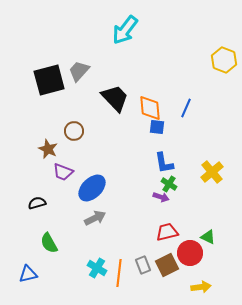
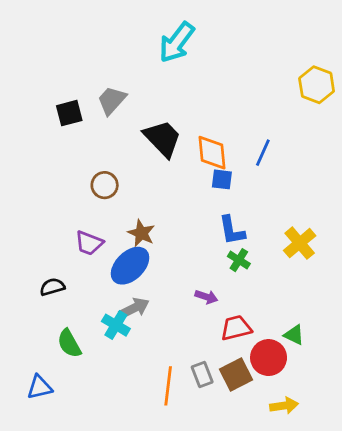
black square: (49, 80) -> (69, 113), size x0.6
brown star: (48, 149) -> (141, 233), moved
purple arrow: (161, 197) -> (206, 297), moved
cyan cross: (97, 268) -> (116, 325), moved

